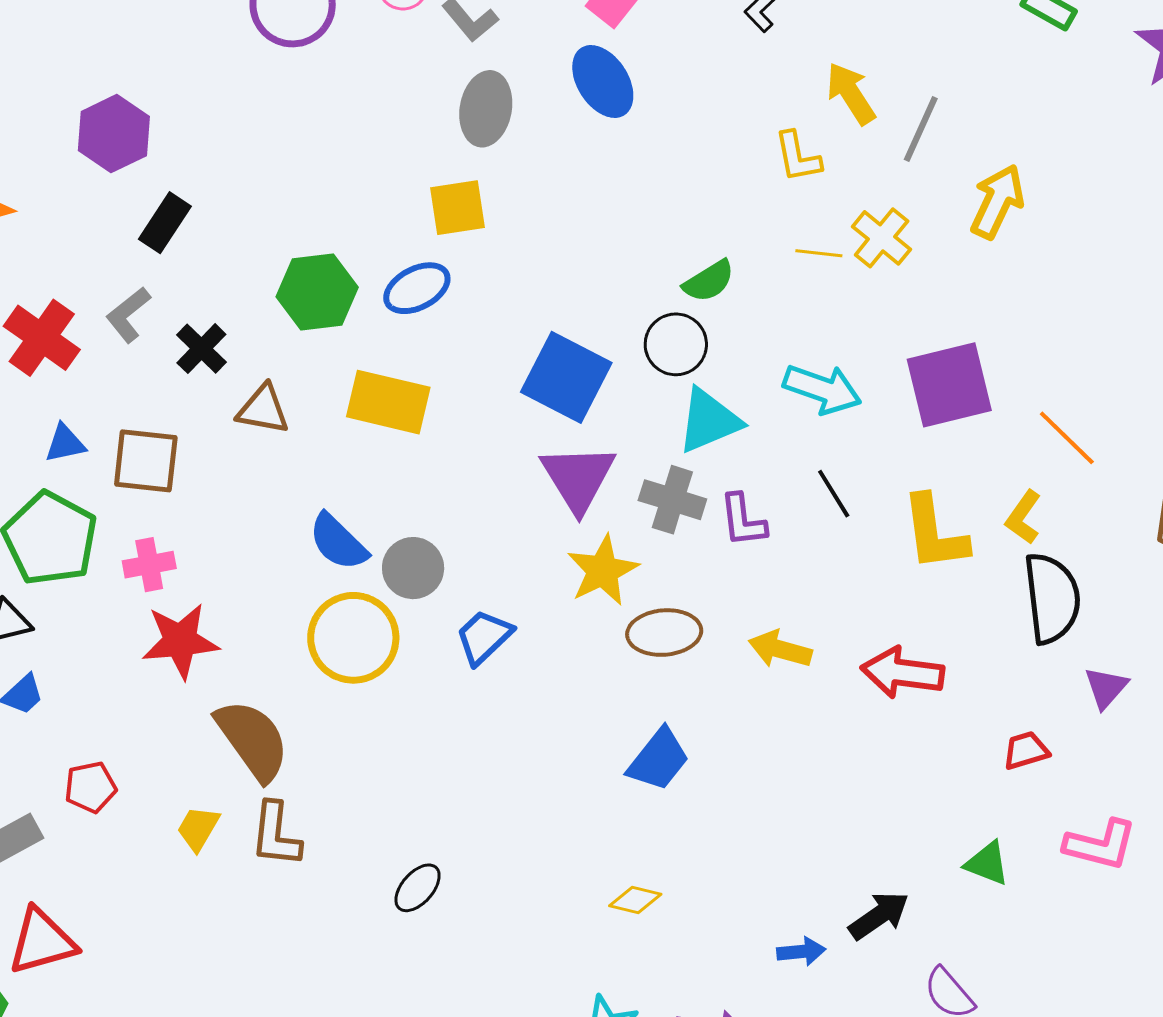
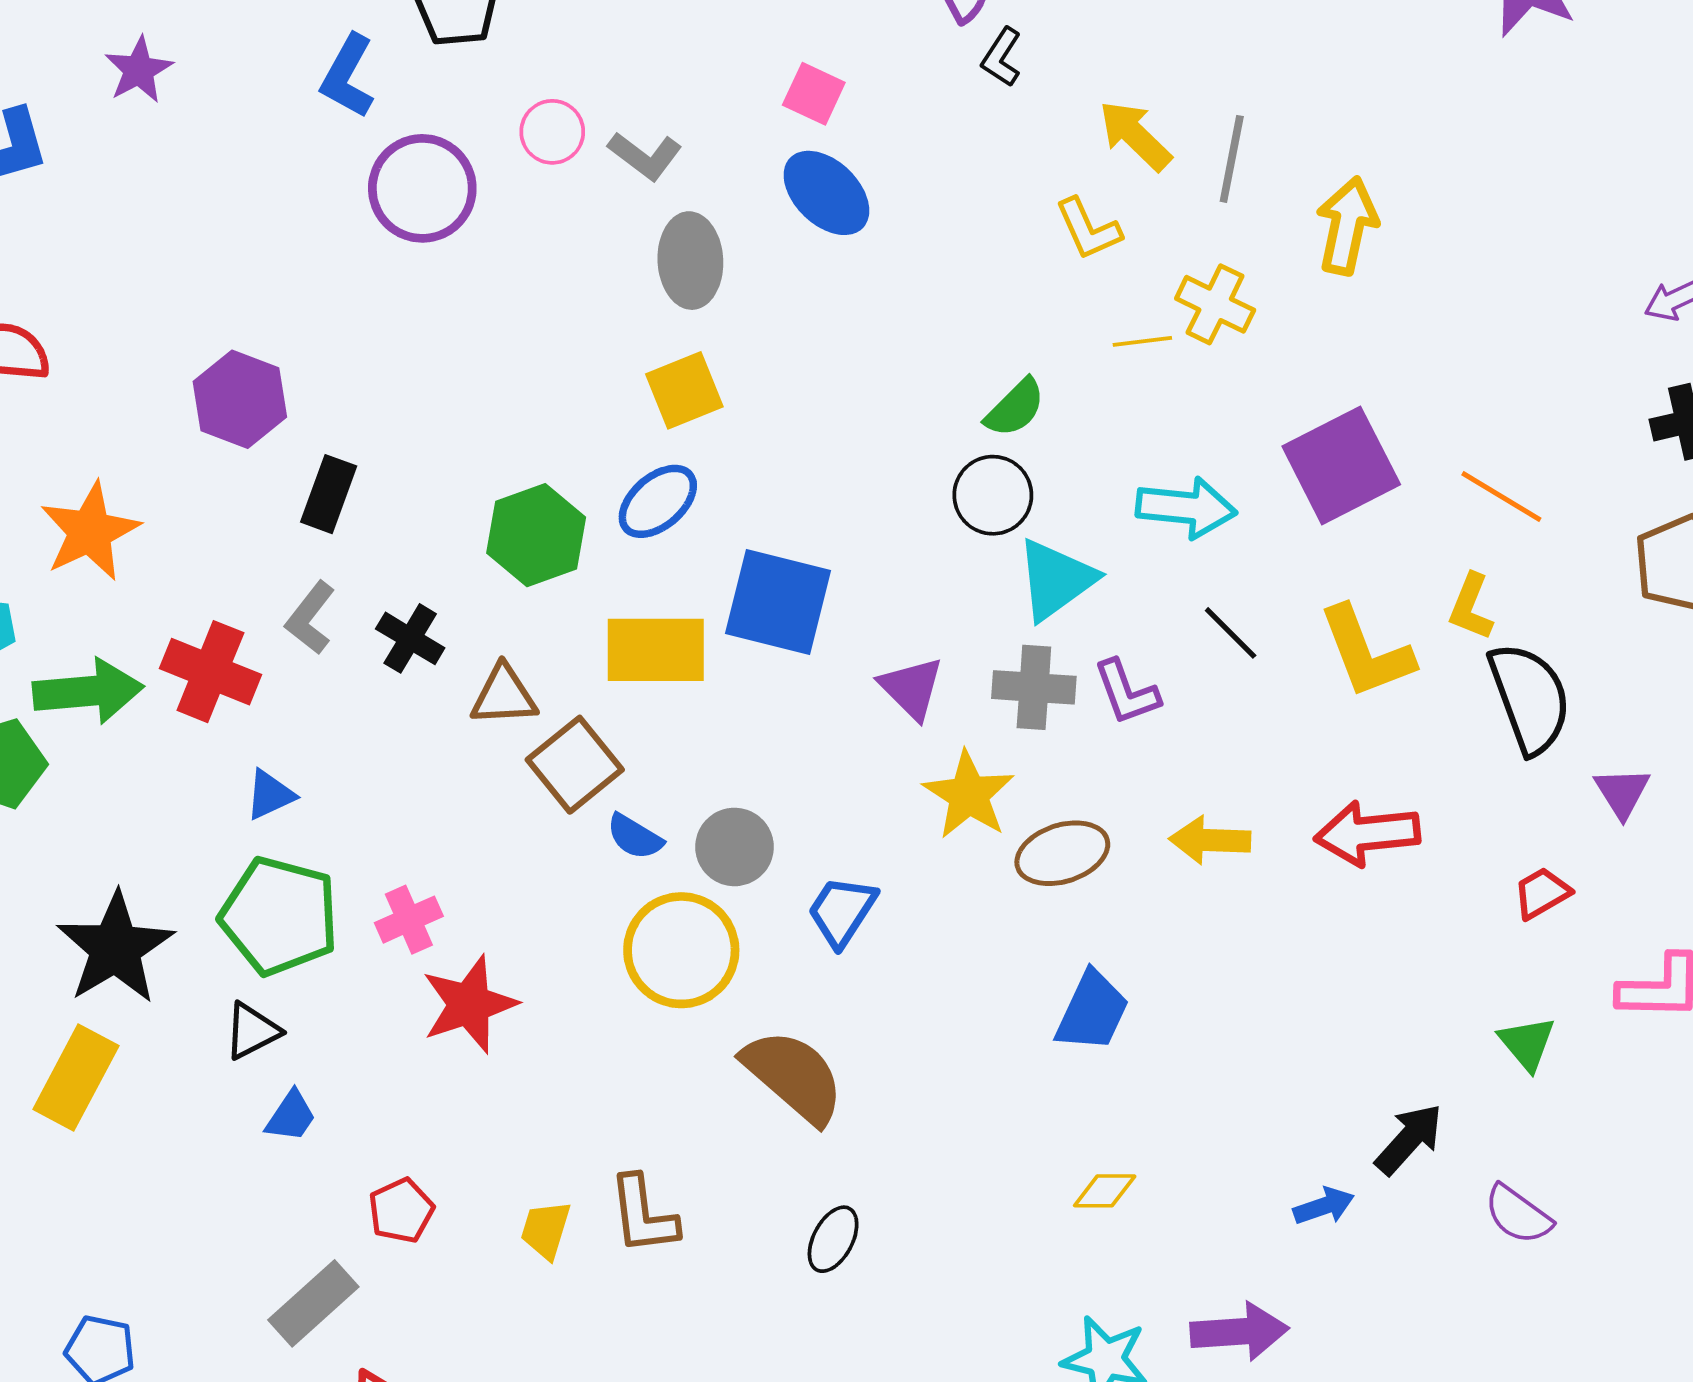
blue square: (566, 377) -> (778, 602), moved
brown square: (146, 461) -> (575, 765), moved, turned -32
purple triangle: (578, 478) -> (911, 688), size x0.7
blue semicircle: (338, 542) -> (635, 837), size x0.7
brown semicircle: (252, 740) -> (794, 1076), moved
green triangle: (987, 863) -> (1527, 1043), turned 42

